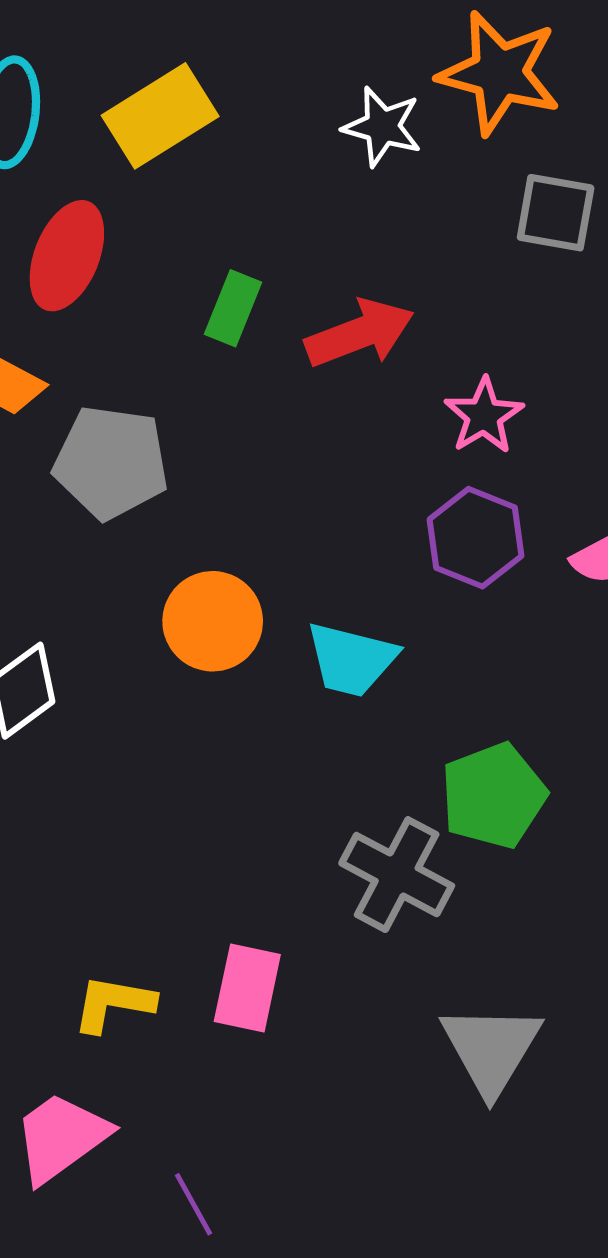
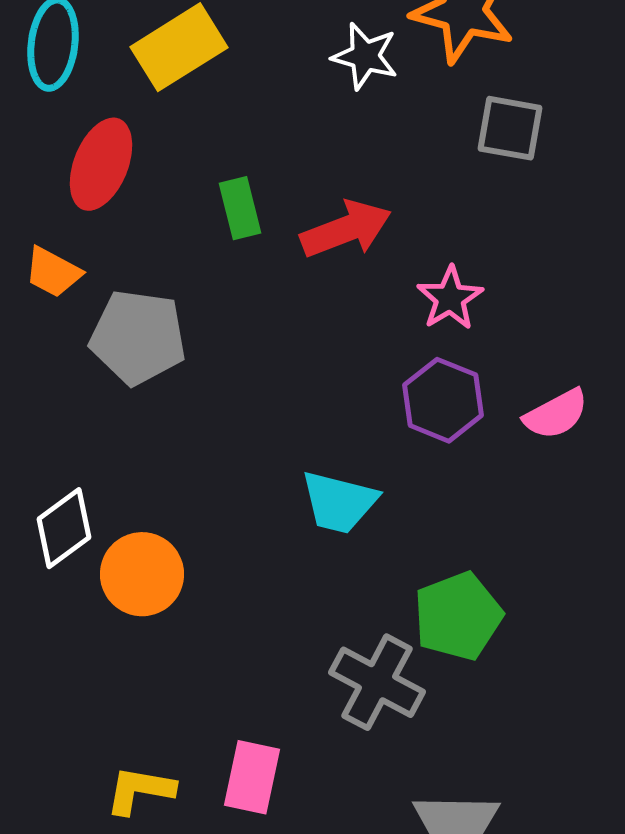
green rectangle: (233, 308) -> (240, 208), turned -36
orange circle: (213, 621) -> (142, 574), moved

